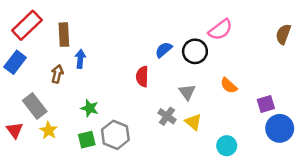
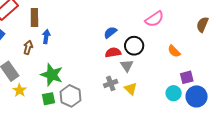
black circle: (195, 51) -> (134, 46), moved
red semicircle: (142, 77) -> (113, 52), moved, turned 77
orange semicircle: (229, 86) -> (174, 51), moved
green star: (90, 108) -> (52, 75), size x1.6
gray cross: (167, 116) -> (111, 83), turned 32
cyan circle: (227, 146) -> (174, 93), moved

